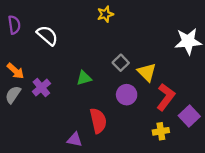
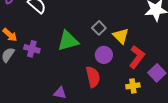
green triangle: (84, 78) -> (68, 41), size x1.6
purple cross: (41, 88) -> (32, 49), turned -35
red semicircle: (98, 121) -> (93, 77), moved

